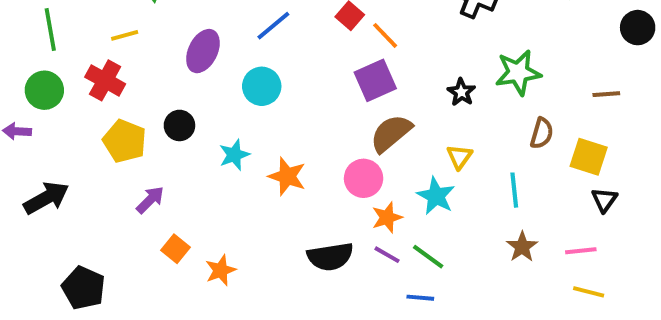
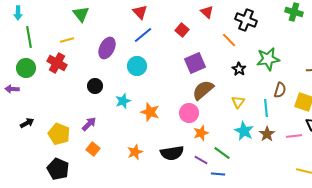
orange line: (385, 35) -> (229, 40), moved
yellow pentagon: (125, 141) -> (59, 134), moved
cyan line: (514, 190) -> (266, 108), moved
cyan star: (436, 196) -> (244, 131), moved
black arrow: (46, 198) -> (27, 123), size x0.6
purple arrow: (150, 200) -> (89, 124), moved
brown star: (522, 247) -> (267, 134), moved
pink line: (581, 251) -> (294, 136), moved
purple line: (387, 255) -> (201, 160), moved
orange star: (221, 270) -> (135, 152), moved
black pentagon: (84, 288) -> (58, 169), moved

